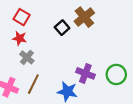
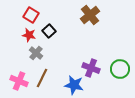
black square: (62, 28) -> (49, 31), moved

